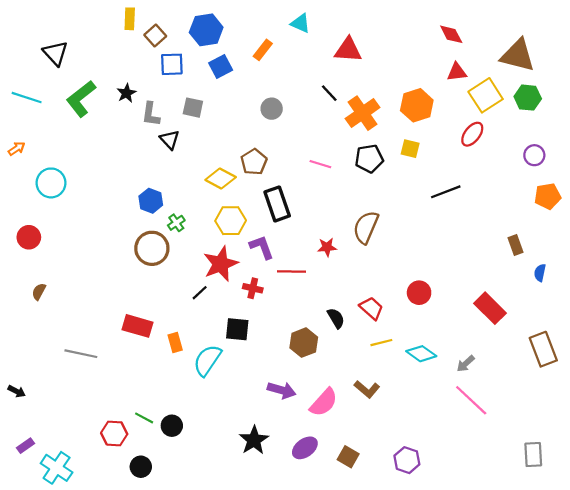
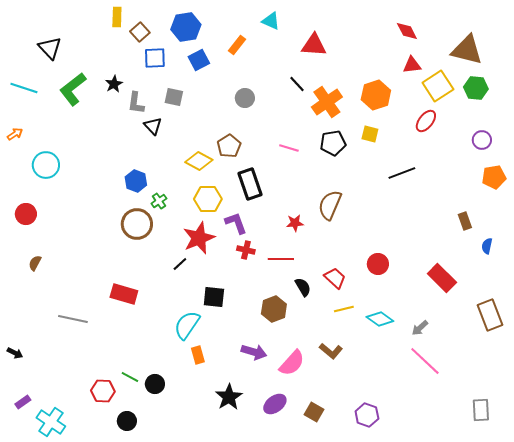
red line: (292, 272) -> (281, 259), moved
red cross: (253, 288) -> (246, 250), moved
orange rectangle: (175, 343) -> (198, 355), moved

